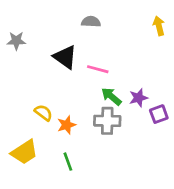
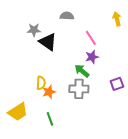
gray star: (16, 41) -> (34, 30), moved
pink line: (98, 69) -> (91, 38), moved, turned 42
purple star: (138, 98) -> (92, 57), moved
yellow semicircle: (43, 113) -> (41, 83), moved, turned 56

